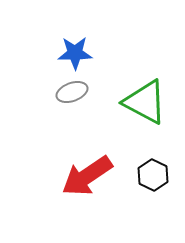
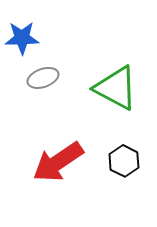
blue star: (75, 53) -> (22, 38), moved

